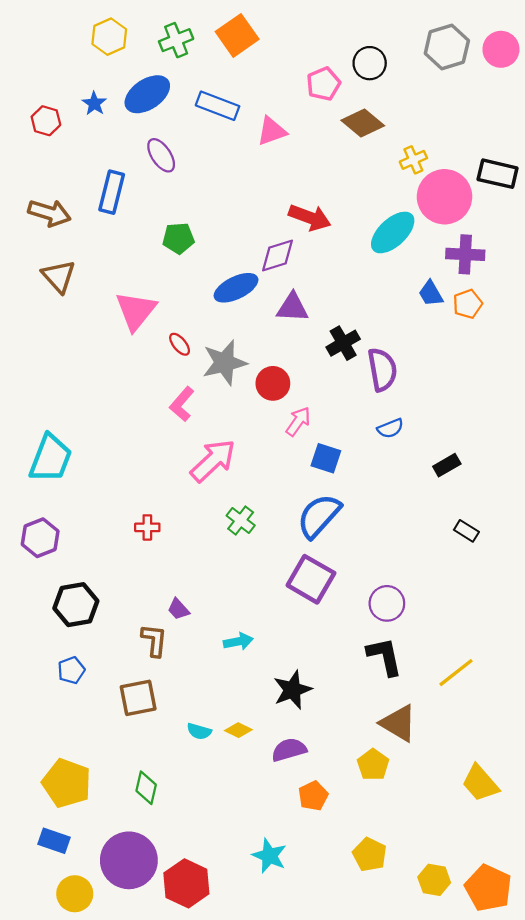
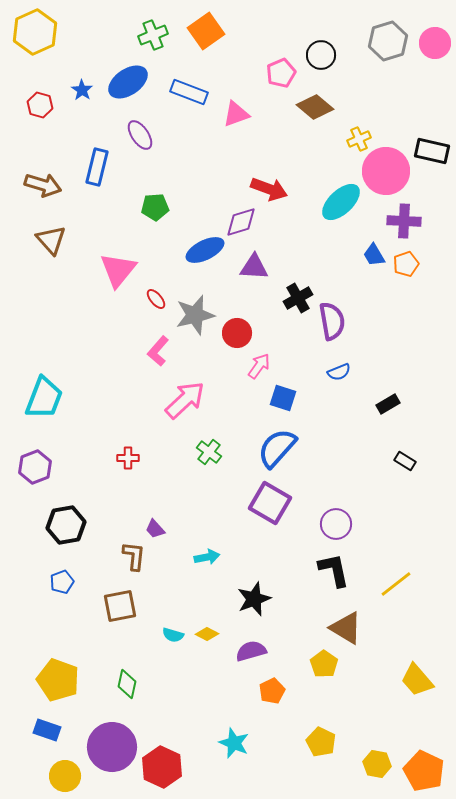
yellow hexagon: (109, 37) -> (35, 32), moved, size x1.4

